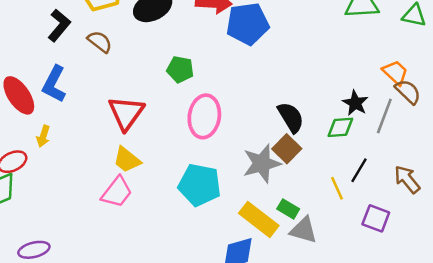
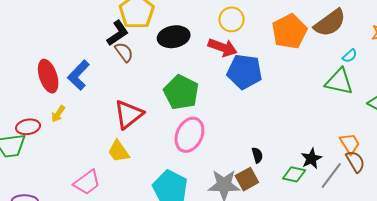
black L-shape: (59, 25) -> (118, 33), moved
green pentagon: (180, 69) -> (181, 92), size x1.6
black semicircle: (291, 117) -> (257, 155), size x0.6
pink trapezoid: (117, 192) -> (87, 182), moved

